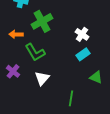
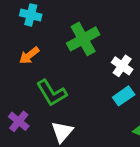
green cross: (42, 21) -> (83, 39), moved
orange arrow: (16, 34) -> (29, 55), moved, turned -40

